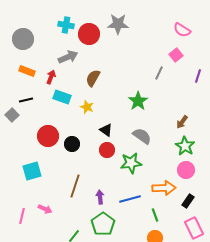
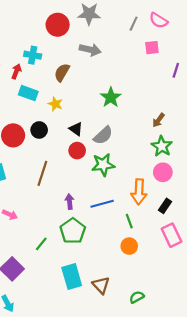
cyan cross: (66, 25) -> (33, 55), moved
pink square: (176, 55) -> (152, 48), turned 32
gray arrow: (68, 57) -> (90, 50), moved, turned 36
gray line: (159, 73) -> (134, 24), moved
gray semicircle: (142, 136) -> (103, 135), moved, turned 102
black circle: (72, 144) -> (39, 130), moved
brown line: (75, 186) -> (42, 173), moved
orange arrow: (164, 188) -> (139, 192), turned 95

